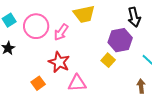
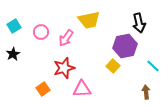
pink circle: (36, 26) -> (41, 32), size x0.6
red star: (59, 62) -> (64, 68), turned 30

